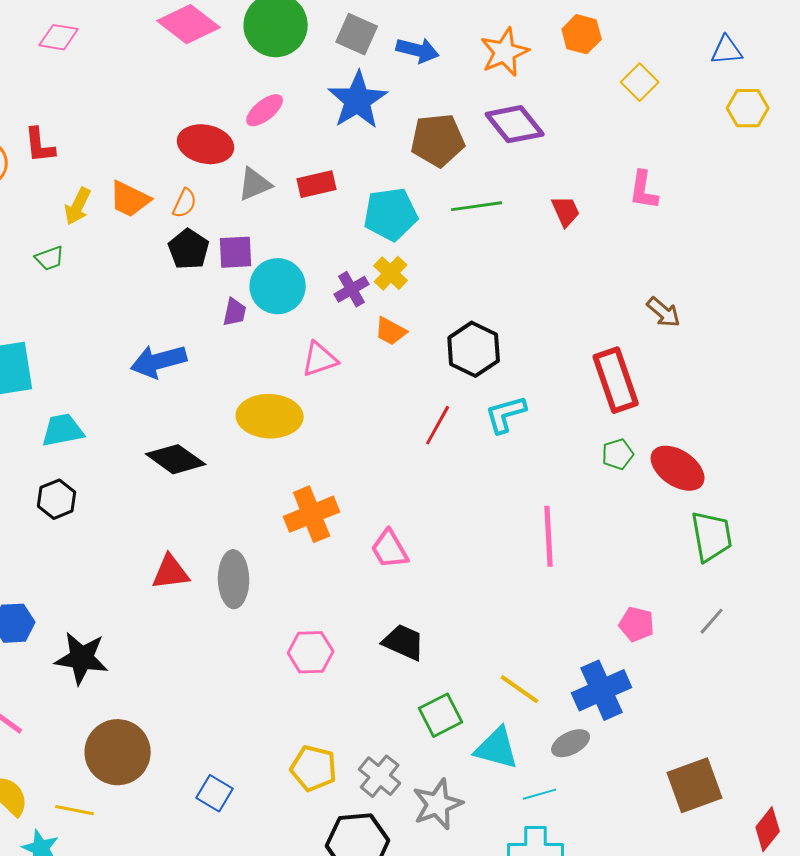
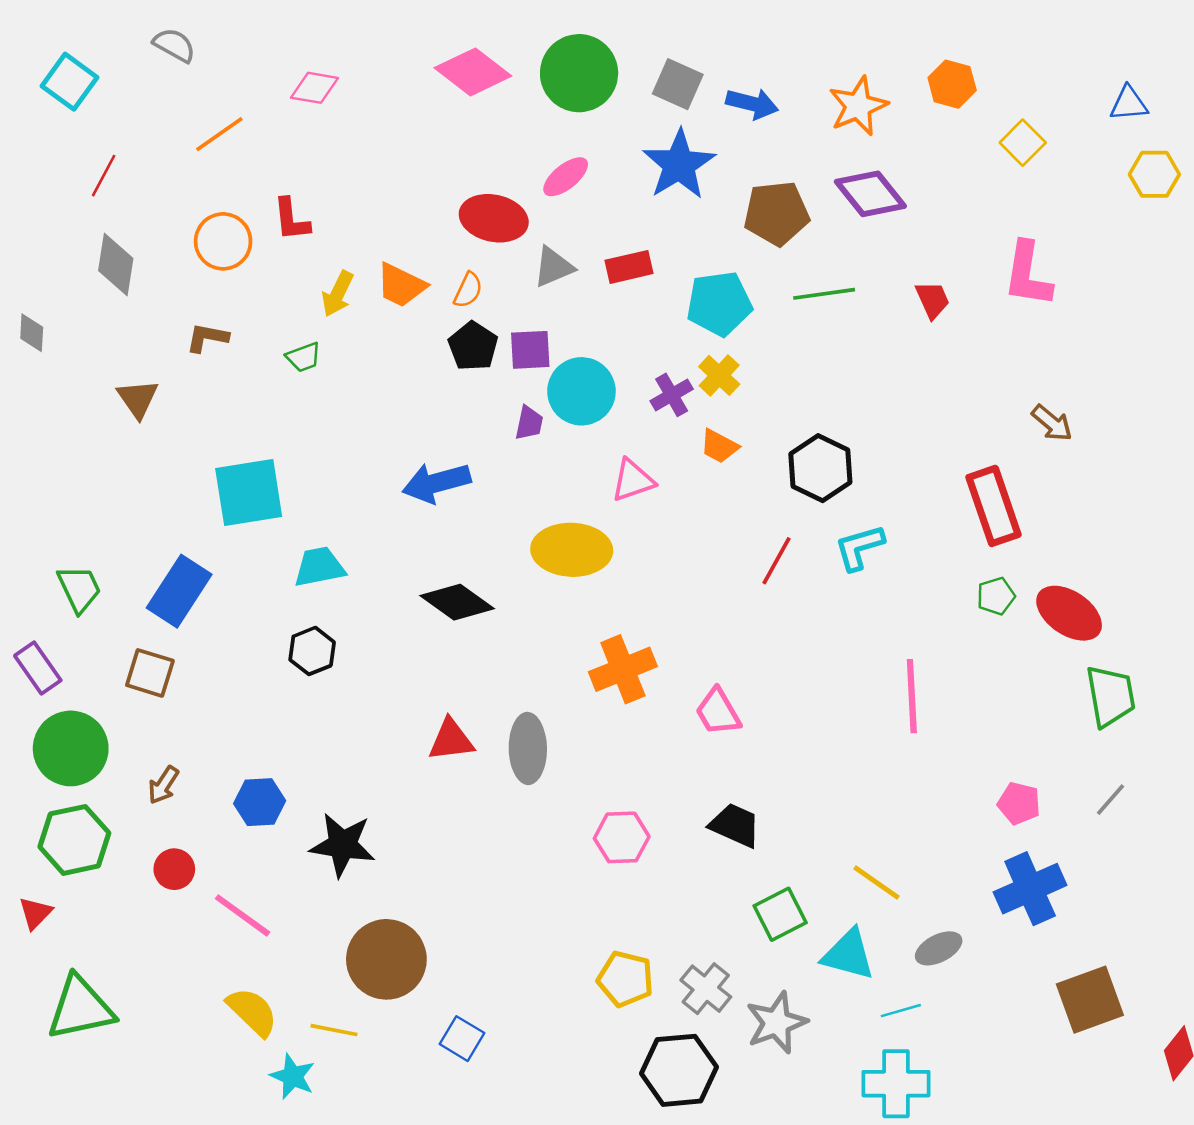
pink L-shape: (644, 190) -> (1028, 274), size x1.4
blue cross: (602, 690) -> (1030, 889), moved
blue square: (215, 793) -> (462, 1039), moved

